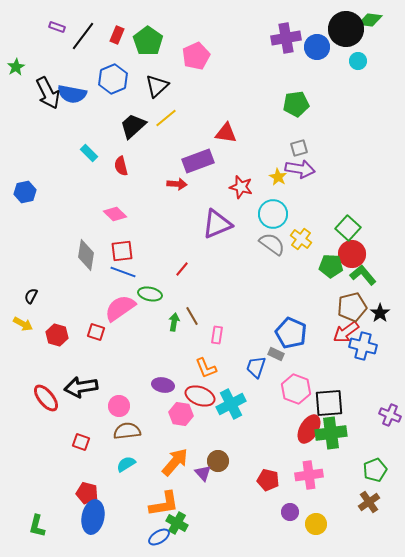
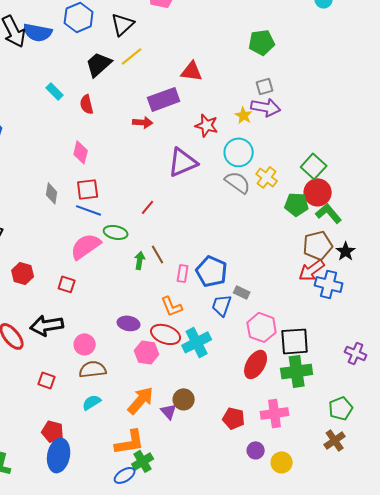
pink diamond: (115, 214) -> (81, 152), turned 60
gray diamond: (86, 255) -> (52, 193), size x0.7
red square: (96, 332) -> (67, 284), moved
blue pentagon: (291, 333) -> (212, 271), moved
red ellipse: (309, 429) -> (256, 364), moved
green cross: (177, 523) -> (143, 461), turned 30

